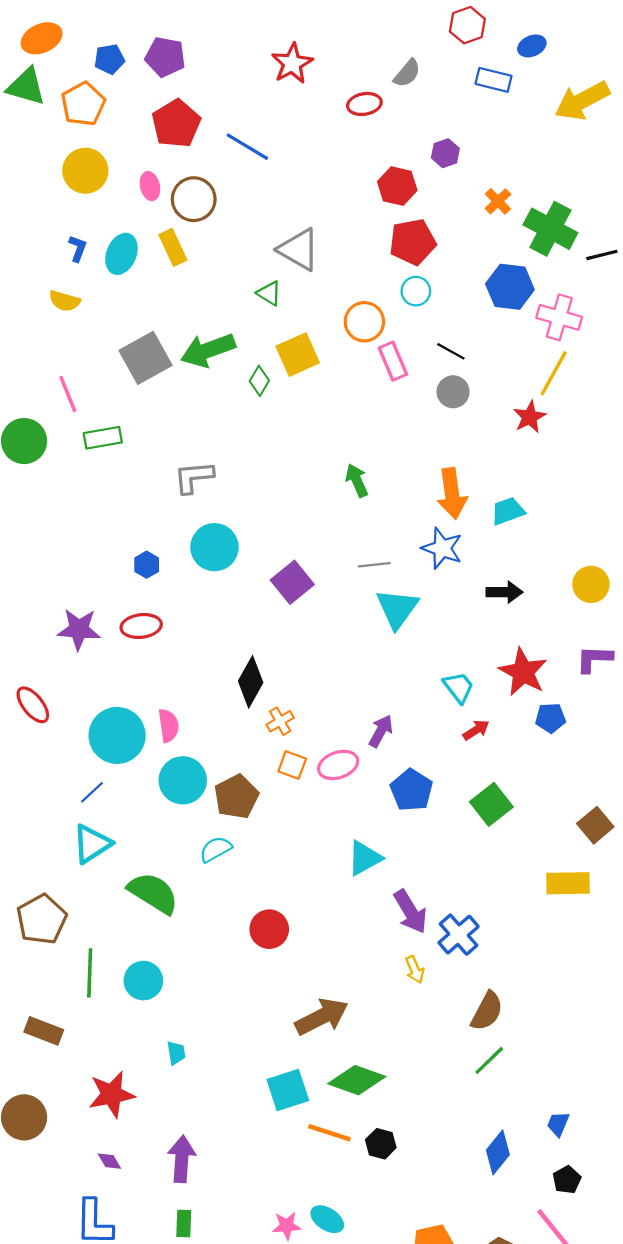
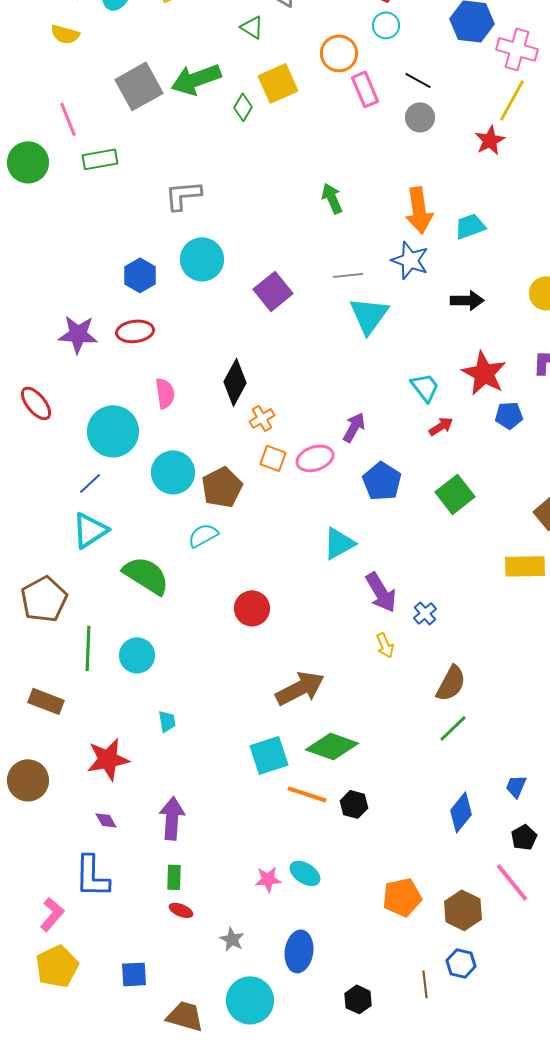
blue hexagon: (147, 565) -> (140, 275), size x1.4
pink semicircle: (169, 726) -> (165, 393), moved
blue cross: (459, 935) -> (425, 613), size x0.6

